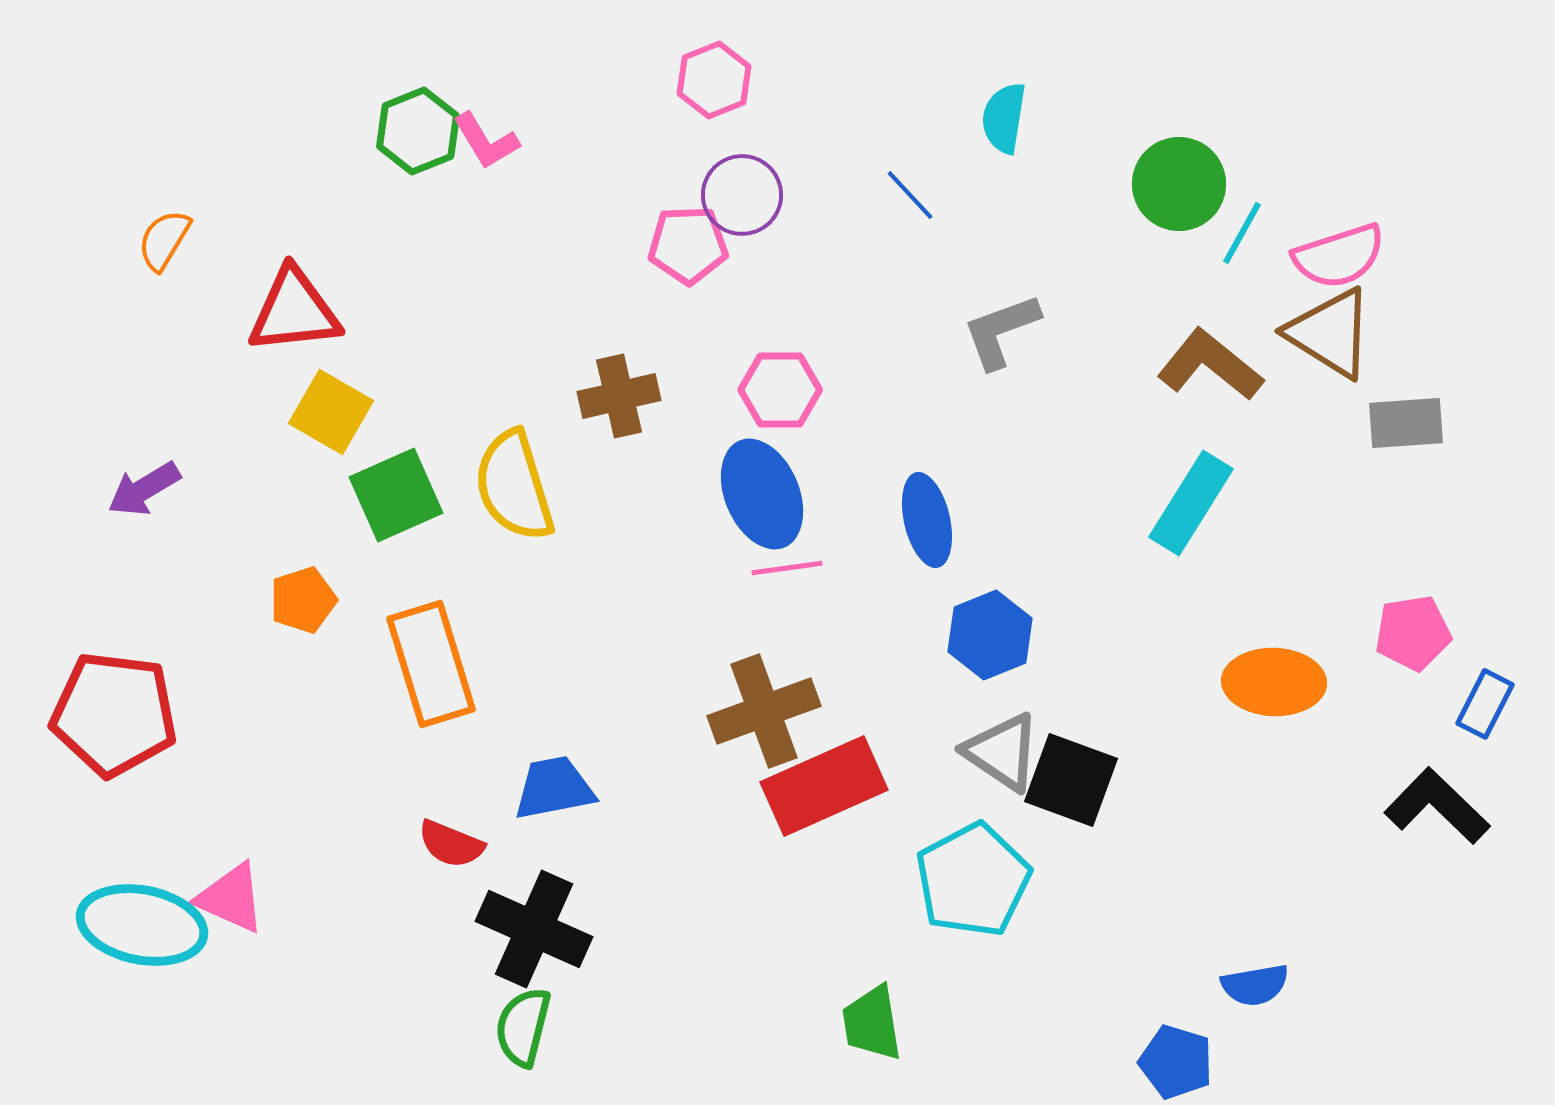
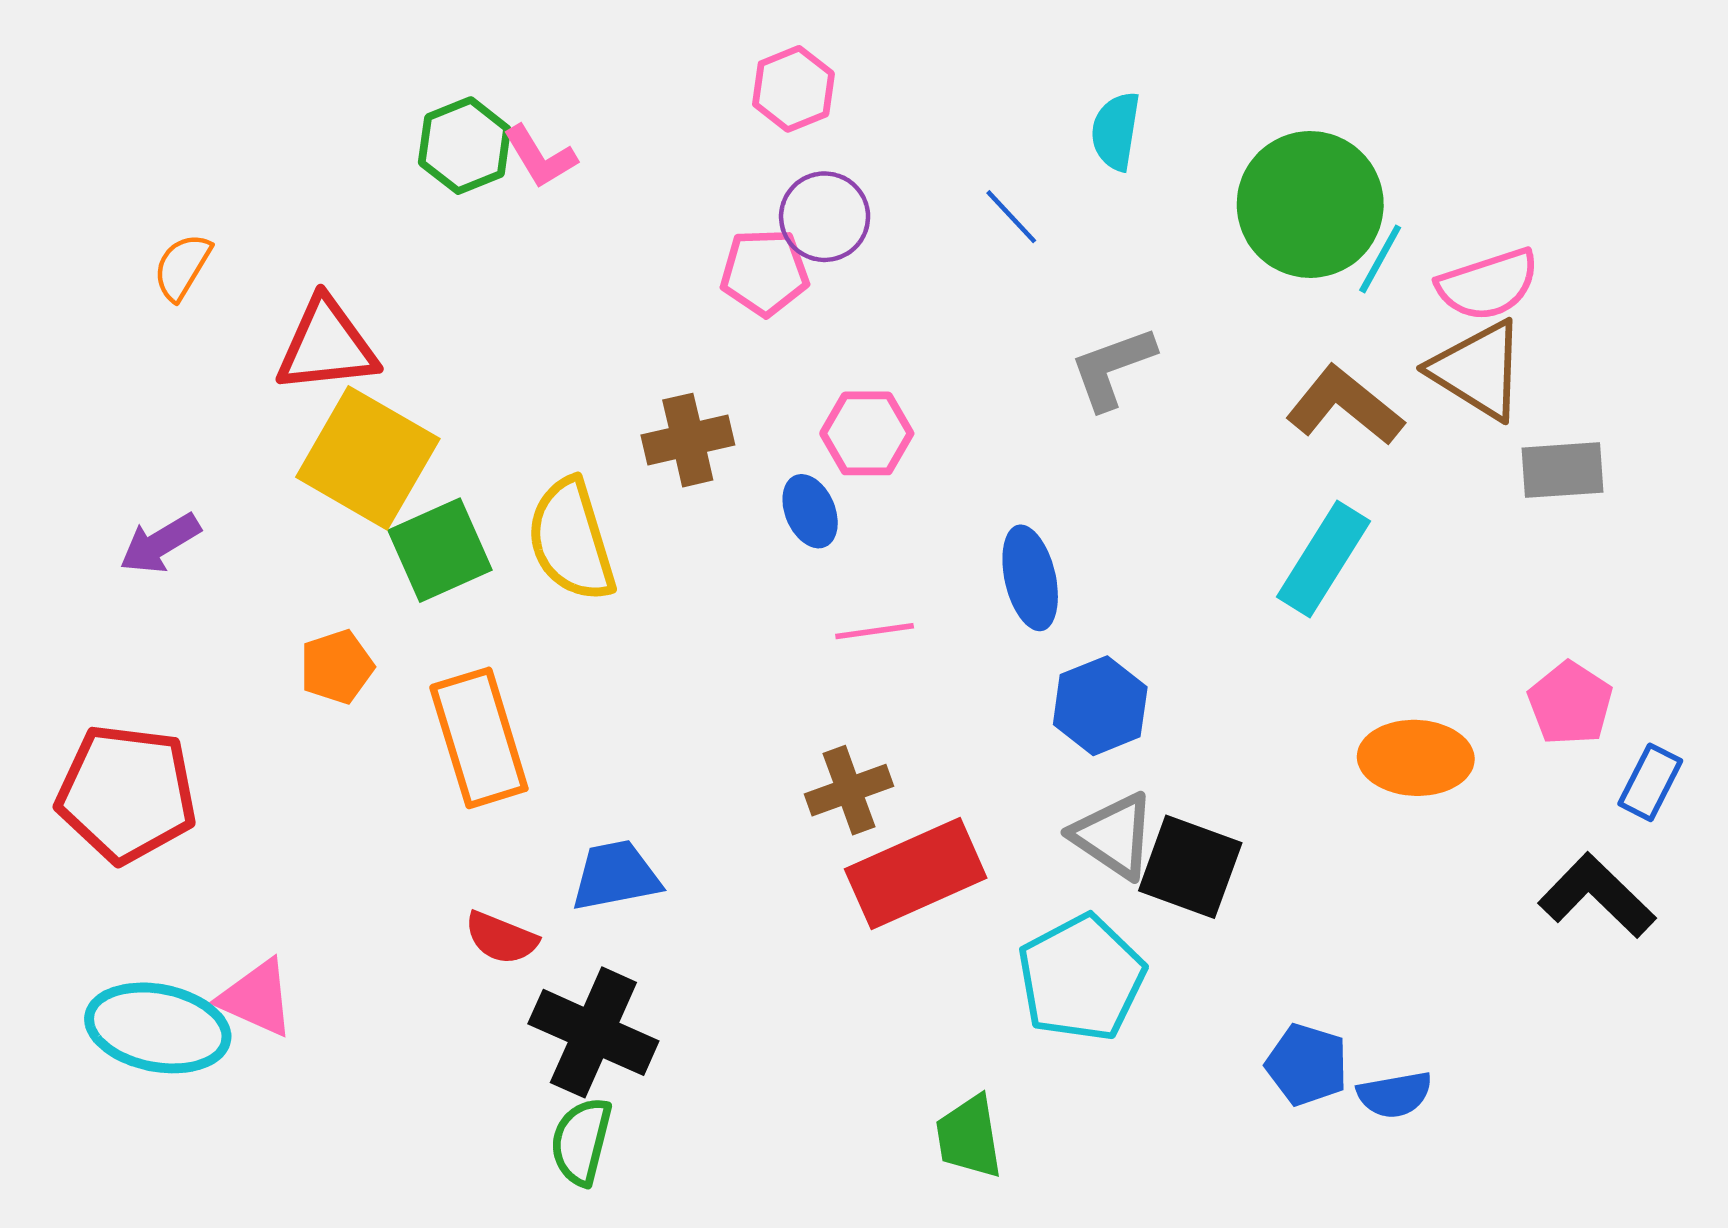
green circle: (1179, 184) -> (1310, 204), size x1.4
yellow square: (331, 412) -> (368, 458), size x1.5
blue ellipse: (762, 494) -> (810, 511), moved, size x0.6
pink pentagon: (1413, 633) -> (1570, 703), turned -30
brown cross: (764, 711) -> (849, 790), size x0.7
blue pentagon: (1176, 1062) -> (1307, 1065), moved

